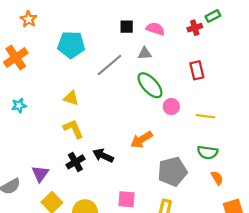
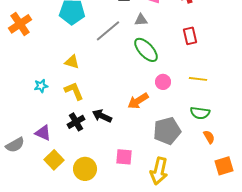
cyan star: (19, 105) -> (41, 86), moved
pink circle: (171, 107) -> (163, 82), moved
purple triangle: (40, 174) -> (43, 133), turned -42

